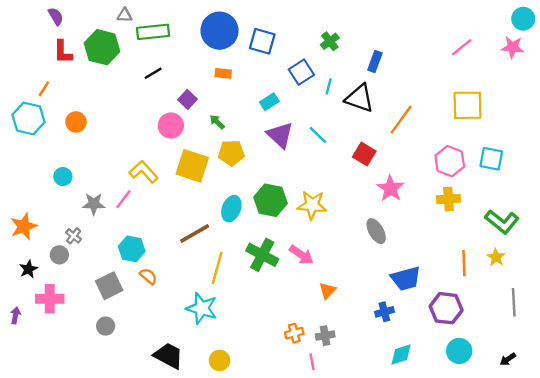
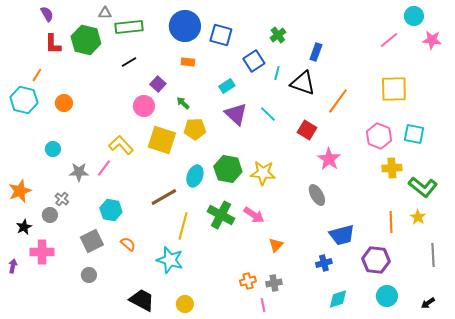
cyan circle: (523, 19) -> (414, 16), moved
yellow cross: (448, 199) -> (392, 168), moved
orange semicircle: (148, 276) -> (128, 244), moved

